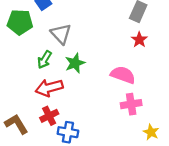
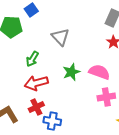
gray triangle: (61, 34) -> (60, 37), moved
green star: (75, 63) -> (71, 72), moved

